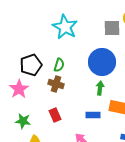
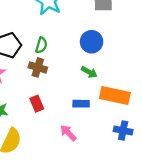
blue circle: (102, 62) -> (92, 42), size x0.7
green arrow: (100, 88) -> (89, 72), turned 112

